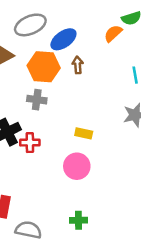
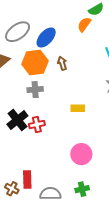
brown arrow: (78, 65) -> (62, 63), moved
pink circle: (77, 166) -> (81, 154), moved
green cross: (78, 220) -> (82, 189), moved

